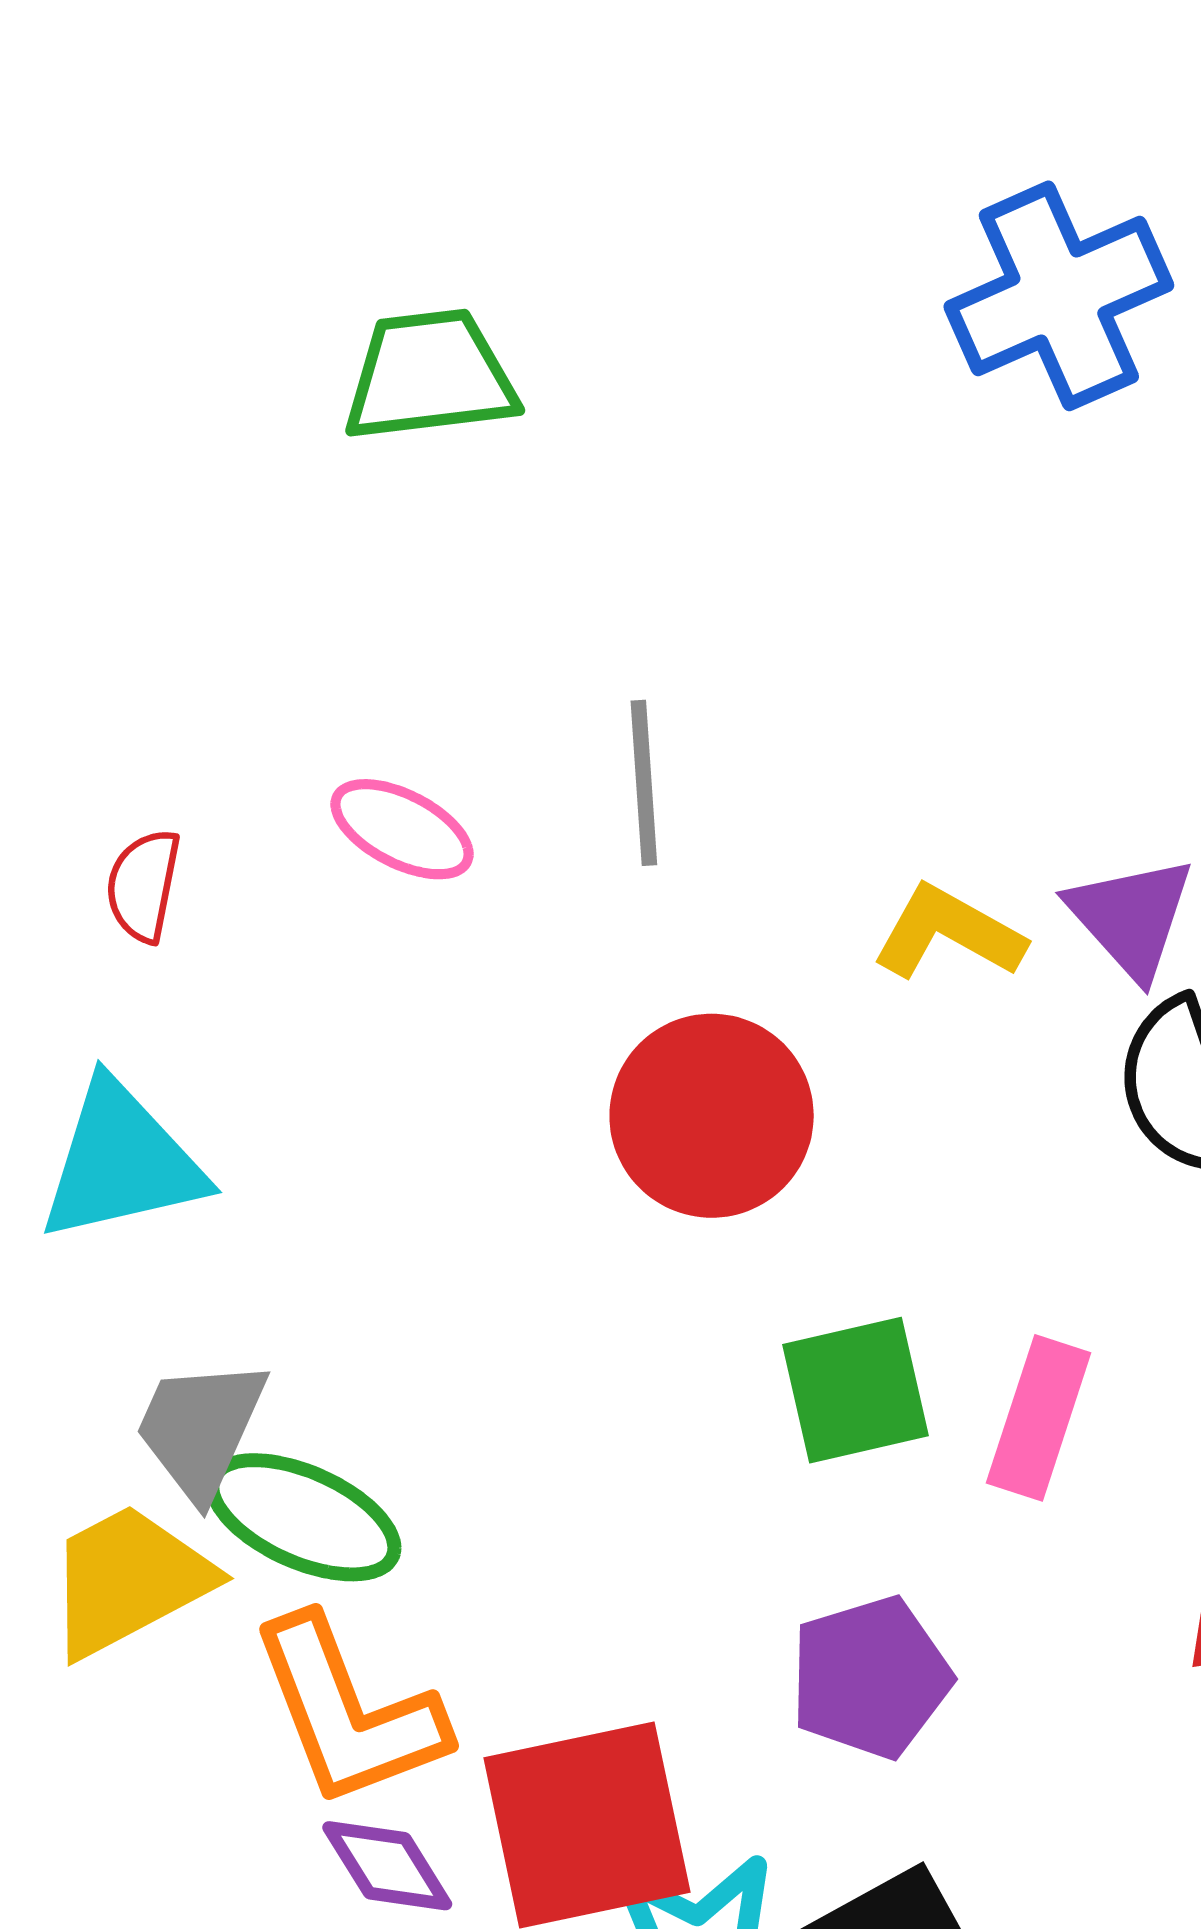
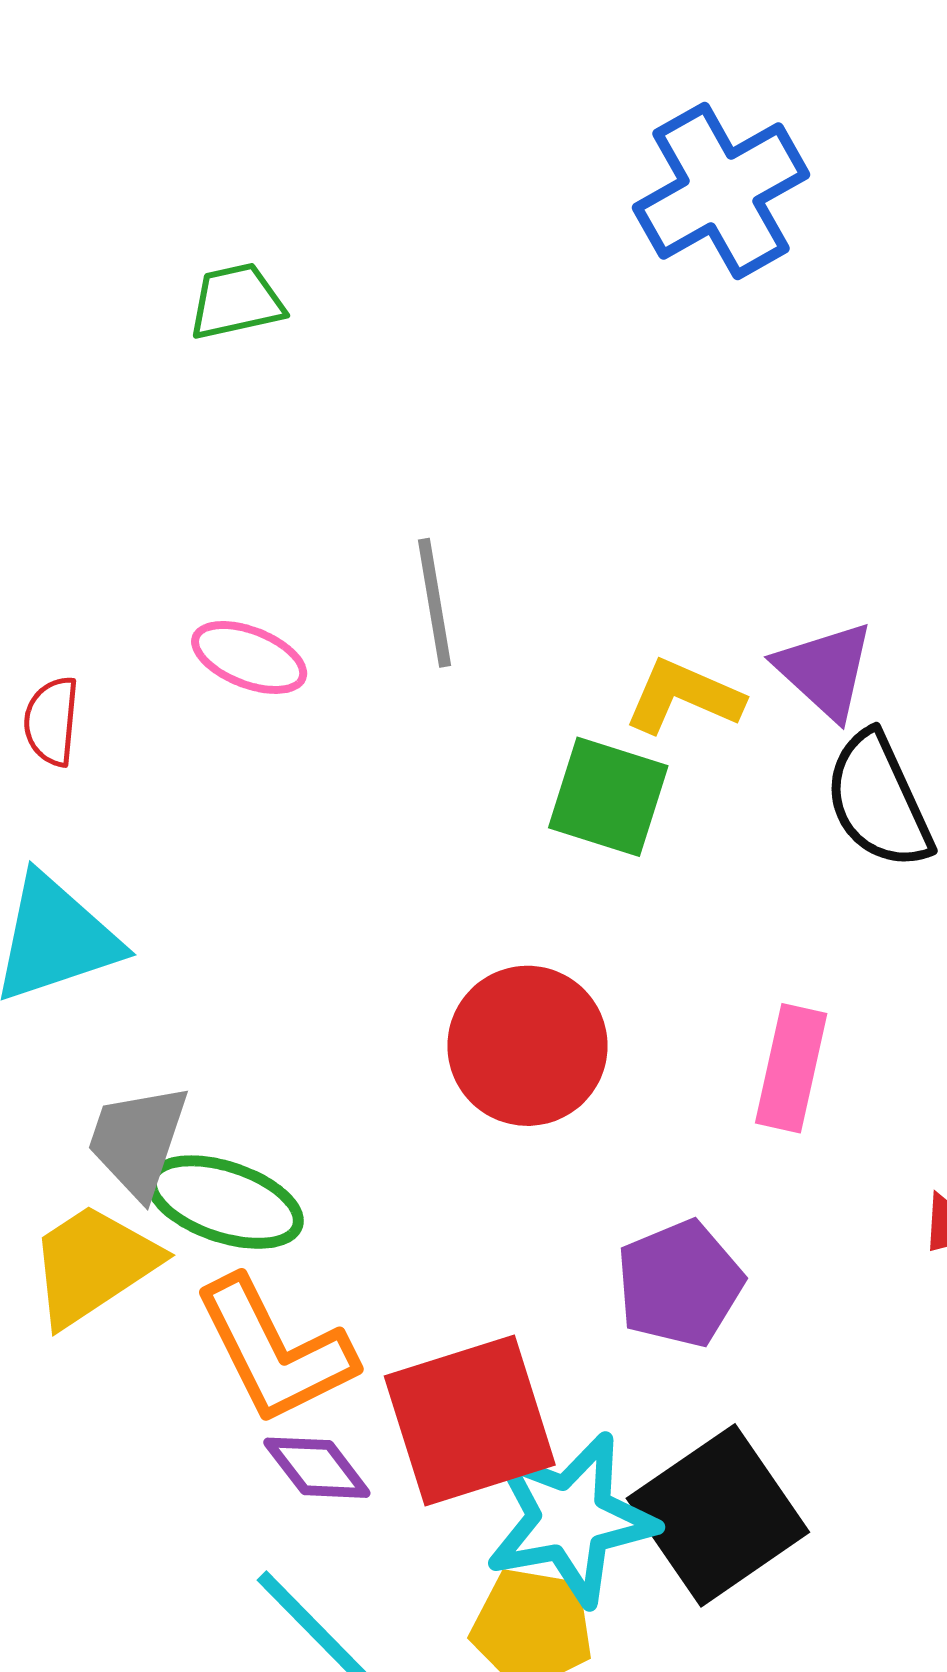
green trapezoid: (430, 376) -> (236, 301), size x0.7
red circle: (712, 1116) -> (528, 1046), moved
green square: (855, 1390) -> (608, 797), moved, turned 36

